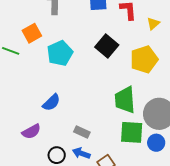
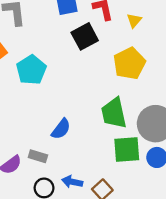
black square: (107, 46) -> (85, 36), moved, turned 30
blue semicircle: (51, 102) -> (61, 129), moved
gray rectangle: (82, 132) -> (38, 156), moved

